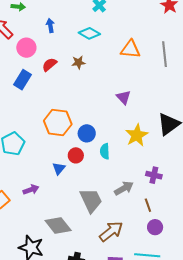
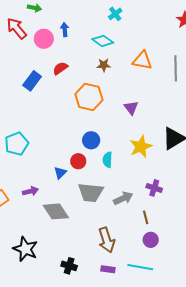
pink circle: (26, 48) -> (44, 39), moved
brown star: (78, 62) -> (104, 65), moved
orange hexagon: (58, 123) -> (89, 97), moved
gray trapezoid: (91, 200) -> (91, 192), moved, turned 116
gray diamond: (58, 226) -> (56, 211), moved
brown arrow: (111, 231) -> (106, 240), turned 105

